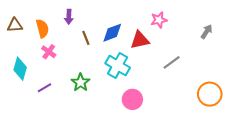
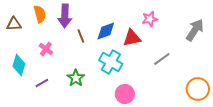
purple arrow: (69, 17) -> (65, 16), size x1.6
orange semicircle: (42, 28) -> (40, 14), moved
gray arrow: (207, 32) -> (195, 30), size x1.6

